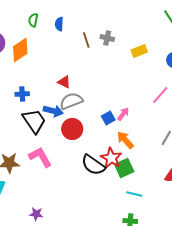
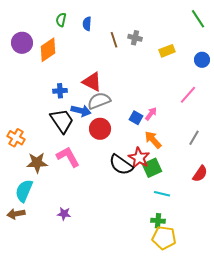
red triangle: (64, 82) -> (92, 82), size x1.5
blue cross: (22, 94) -> (60, 91), moved
blue square: (108, 118) -> (136, 118), turned -32

